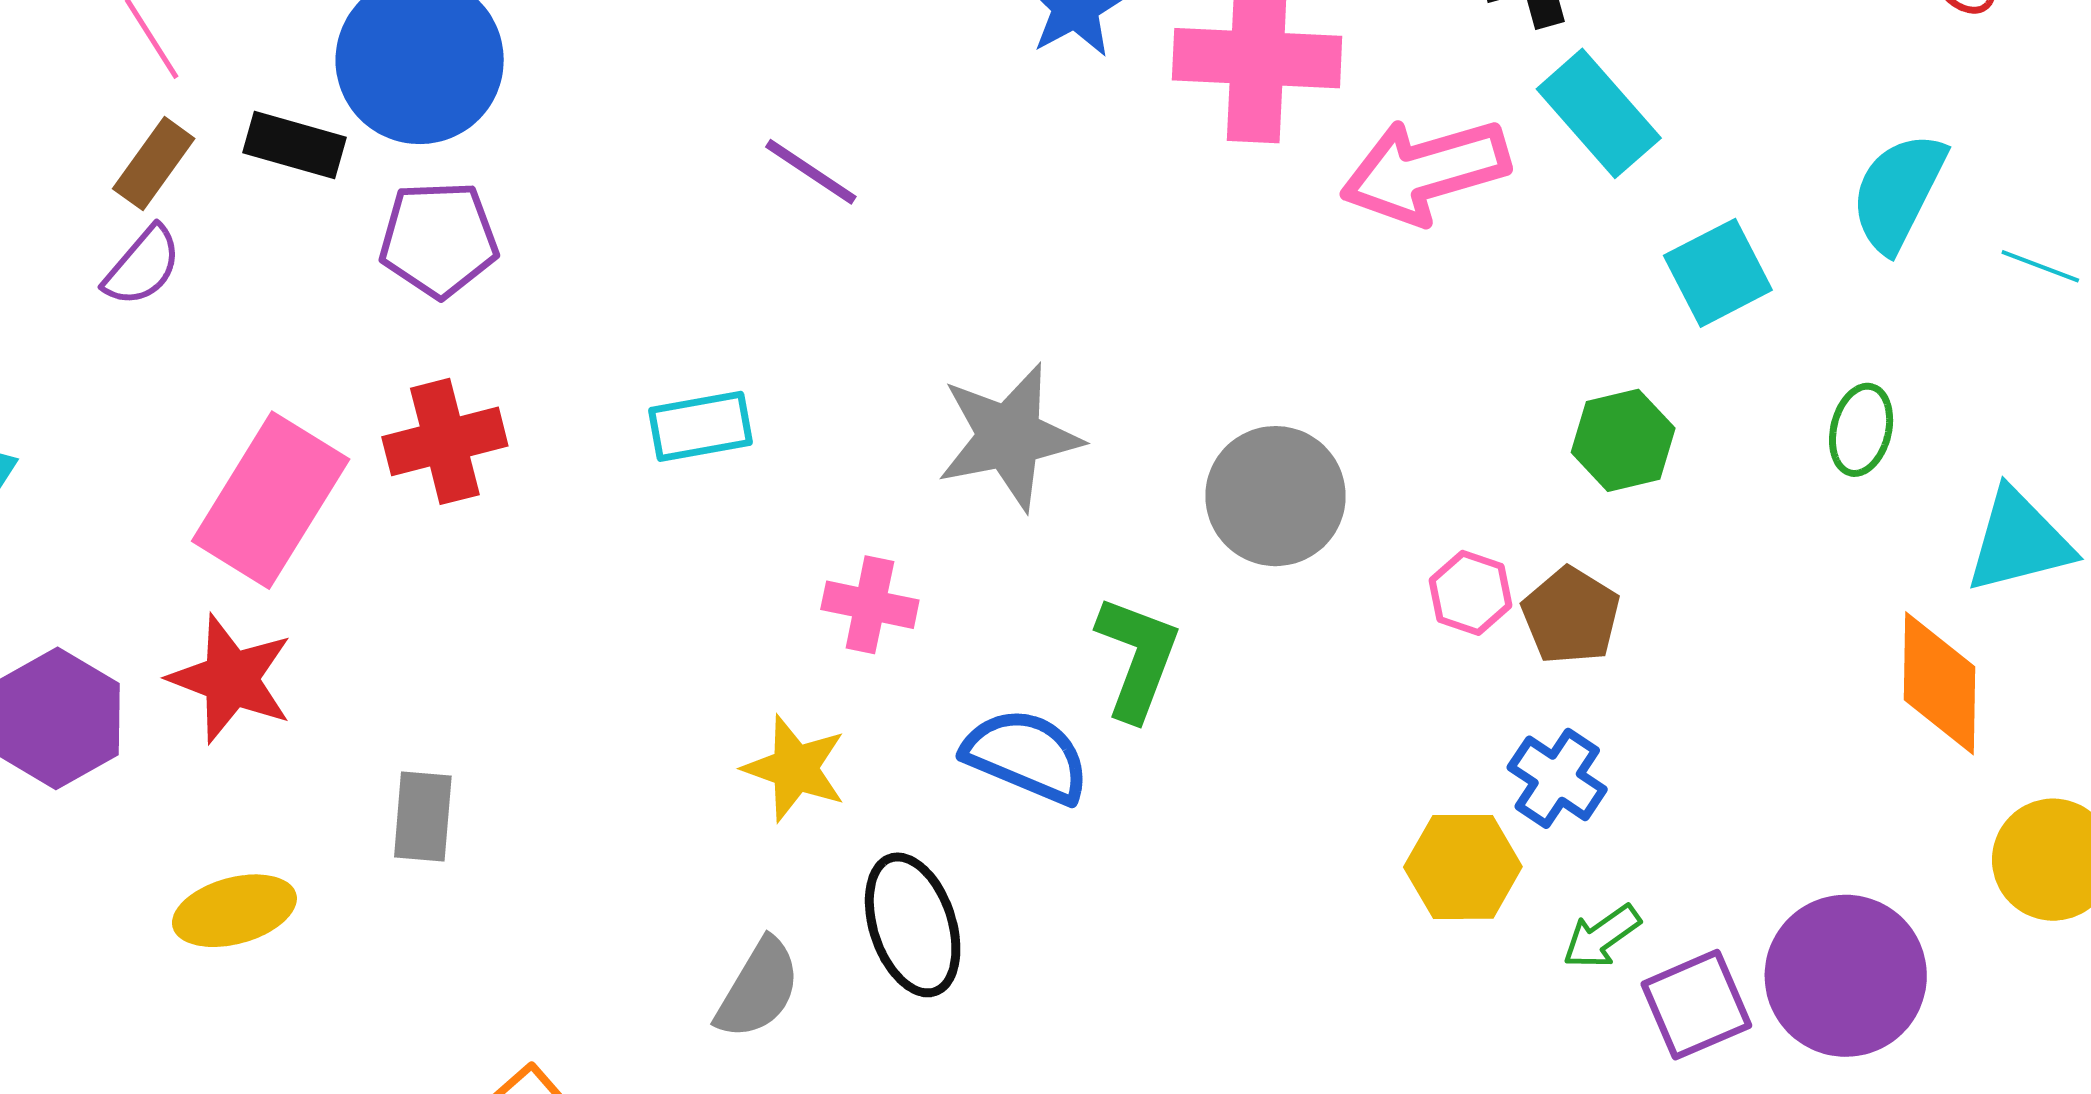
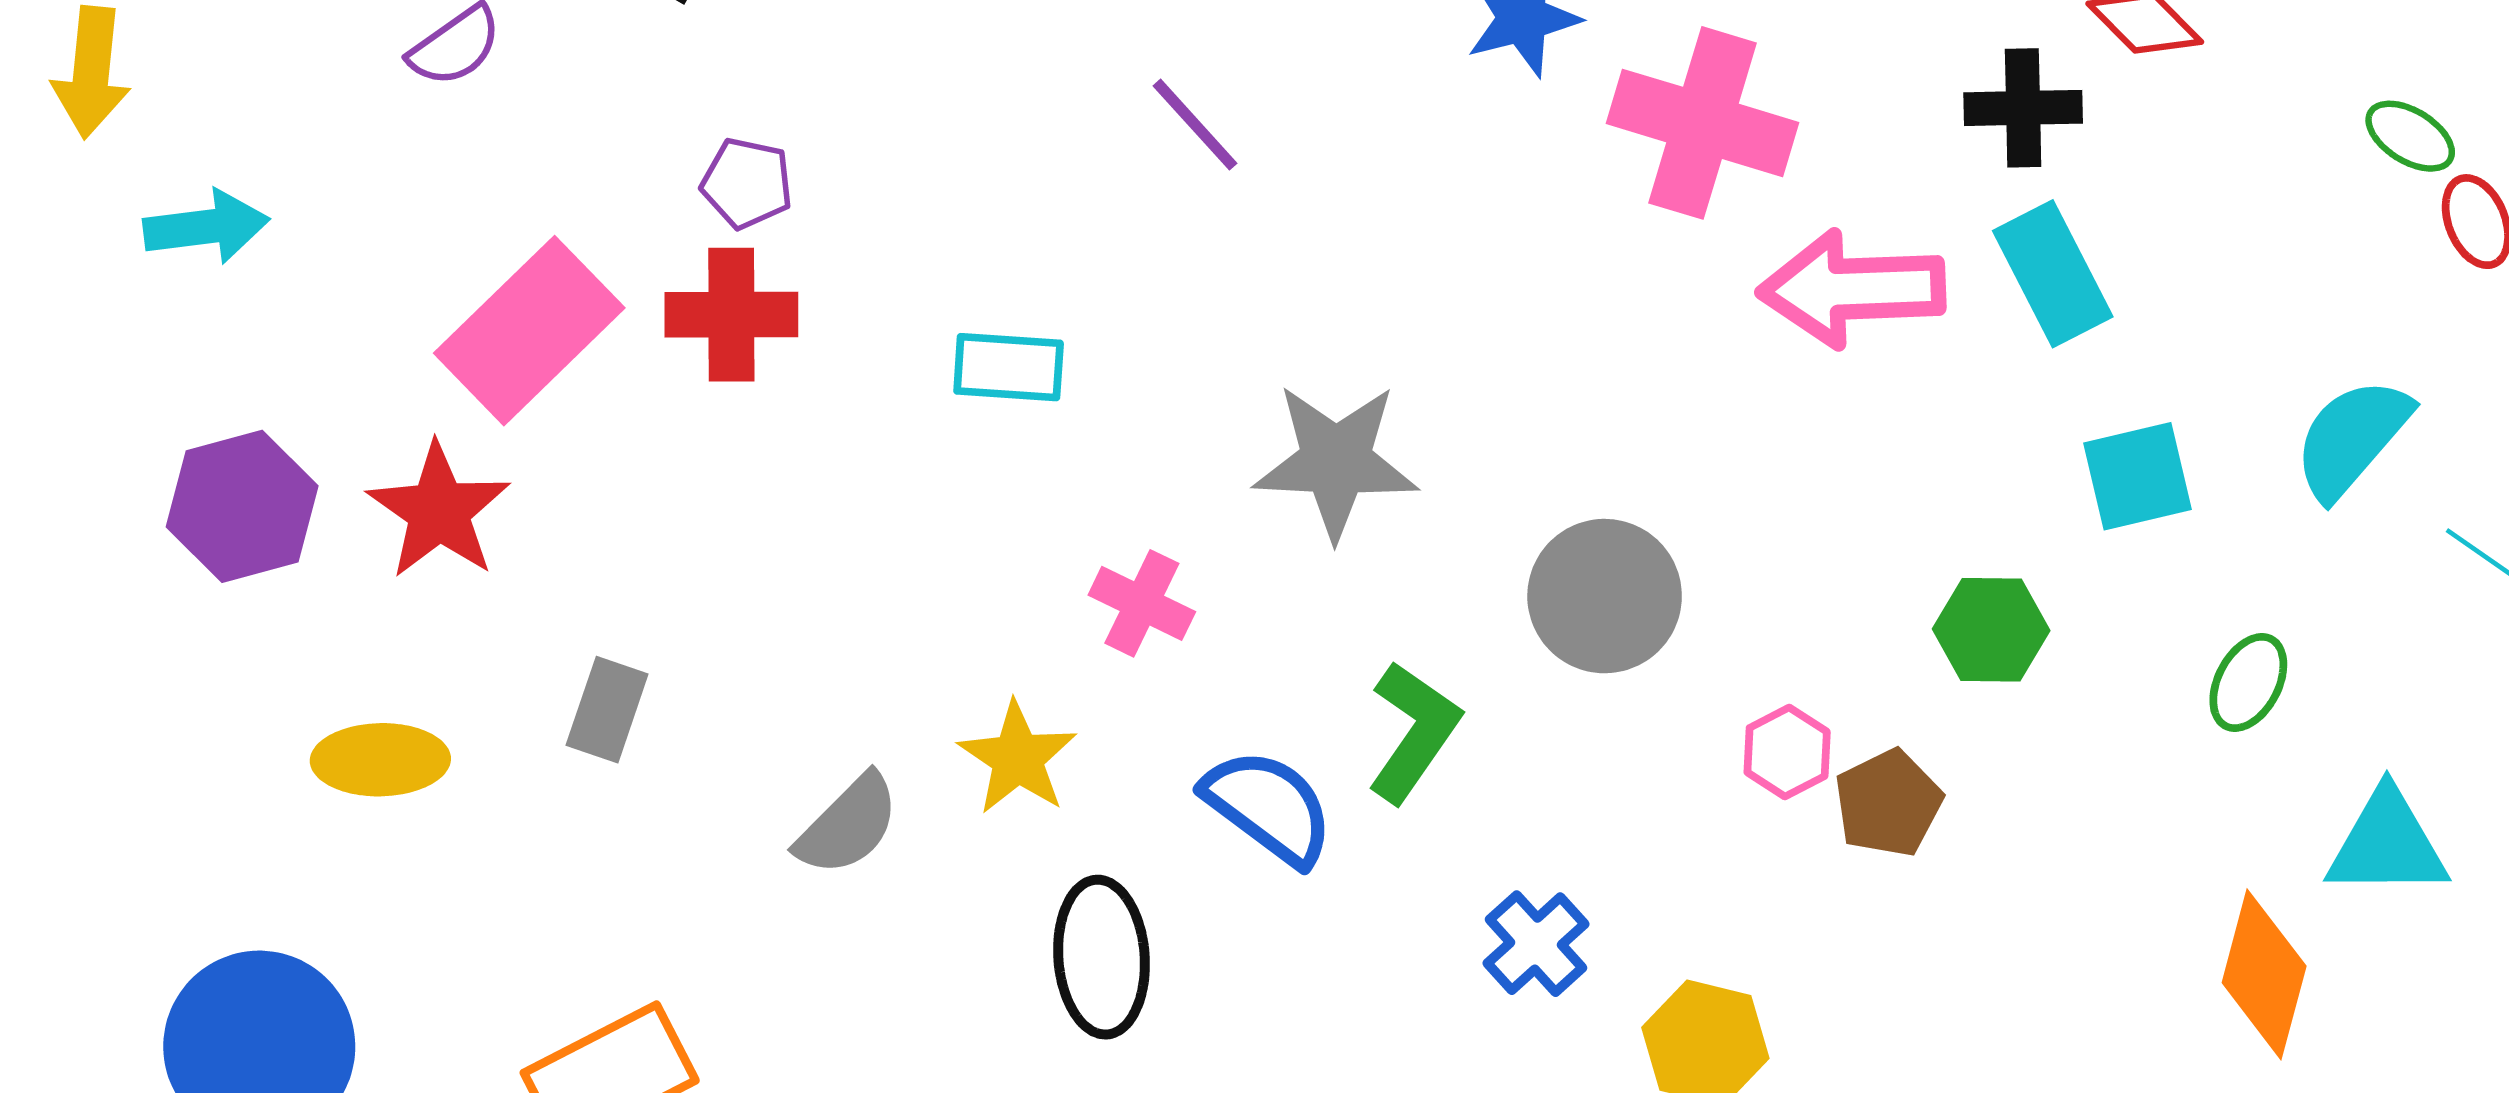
purple pentagon: (439, 239) -> (747, 183), moved, size x0.7
blue cross: (1557, 778) -> (1536, 944), moved
gray semicircle: (758, 989) -> (848, 825), moved

